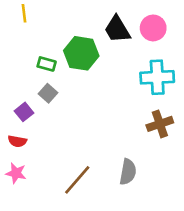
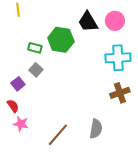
red semicircle: (17, 141) -> (13, 106), turned -136
pink star: (16, 173) -> (21, 124), moved

